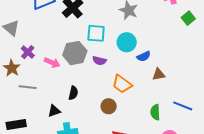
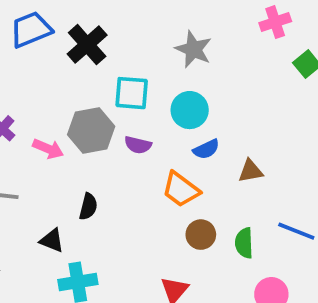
blue semicircle: (144, 56) -> (206, 149), moved
brown circle: (109, 106) -> (201, 235), moved
black triangle: (54, 111) -> (52, 240), turned 40

